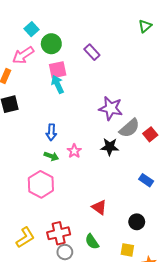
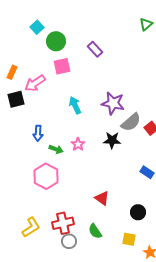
pink arrow: (23, 55) -> (35, 83), moved
cyan arrow: (58, 84) -> (75, 105), moved
blue arrow: (51, 132) -> (38, 133), moved

